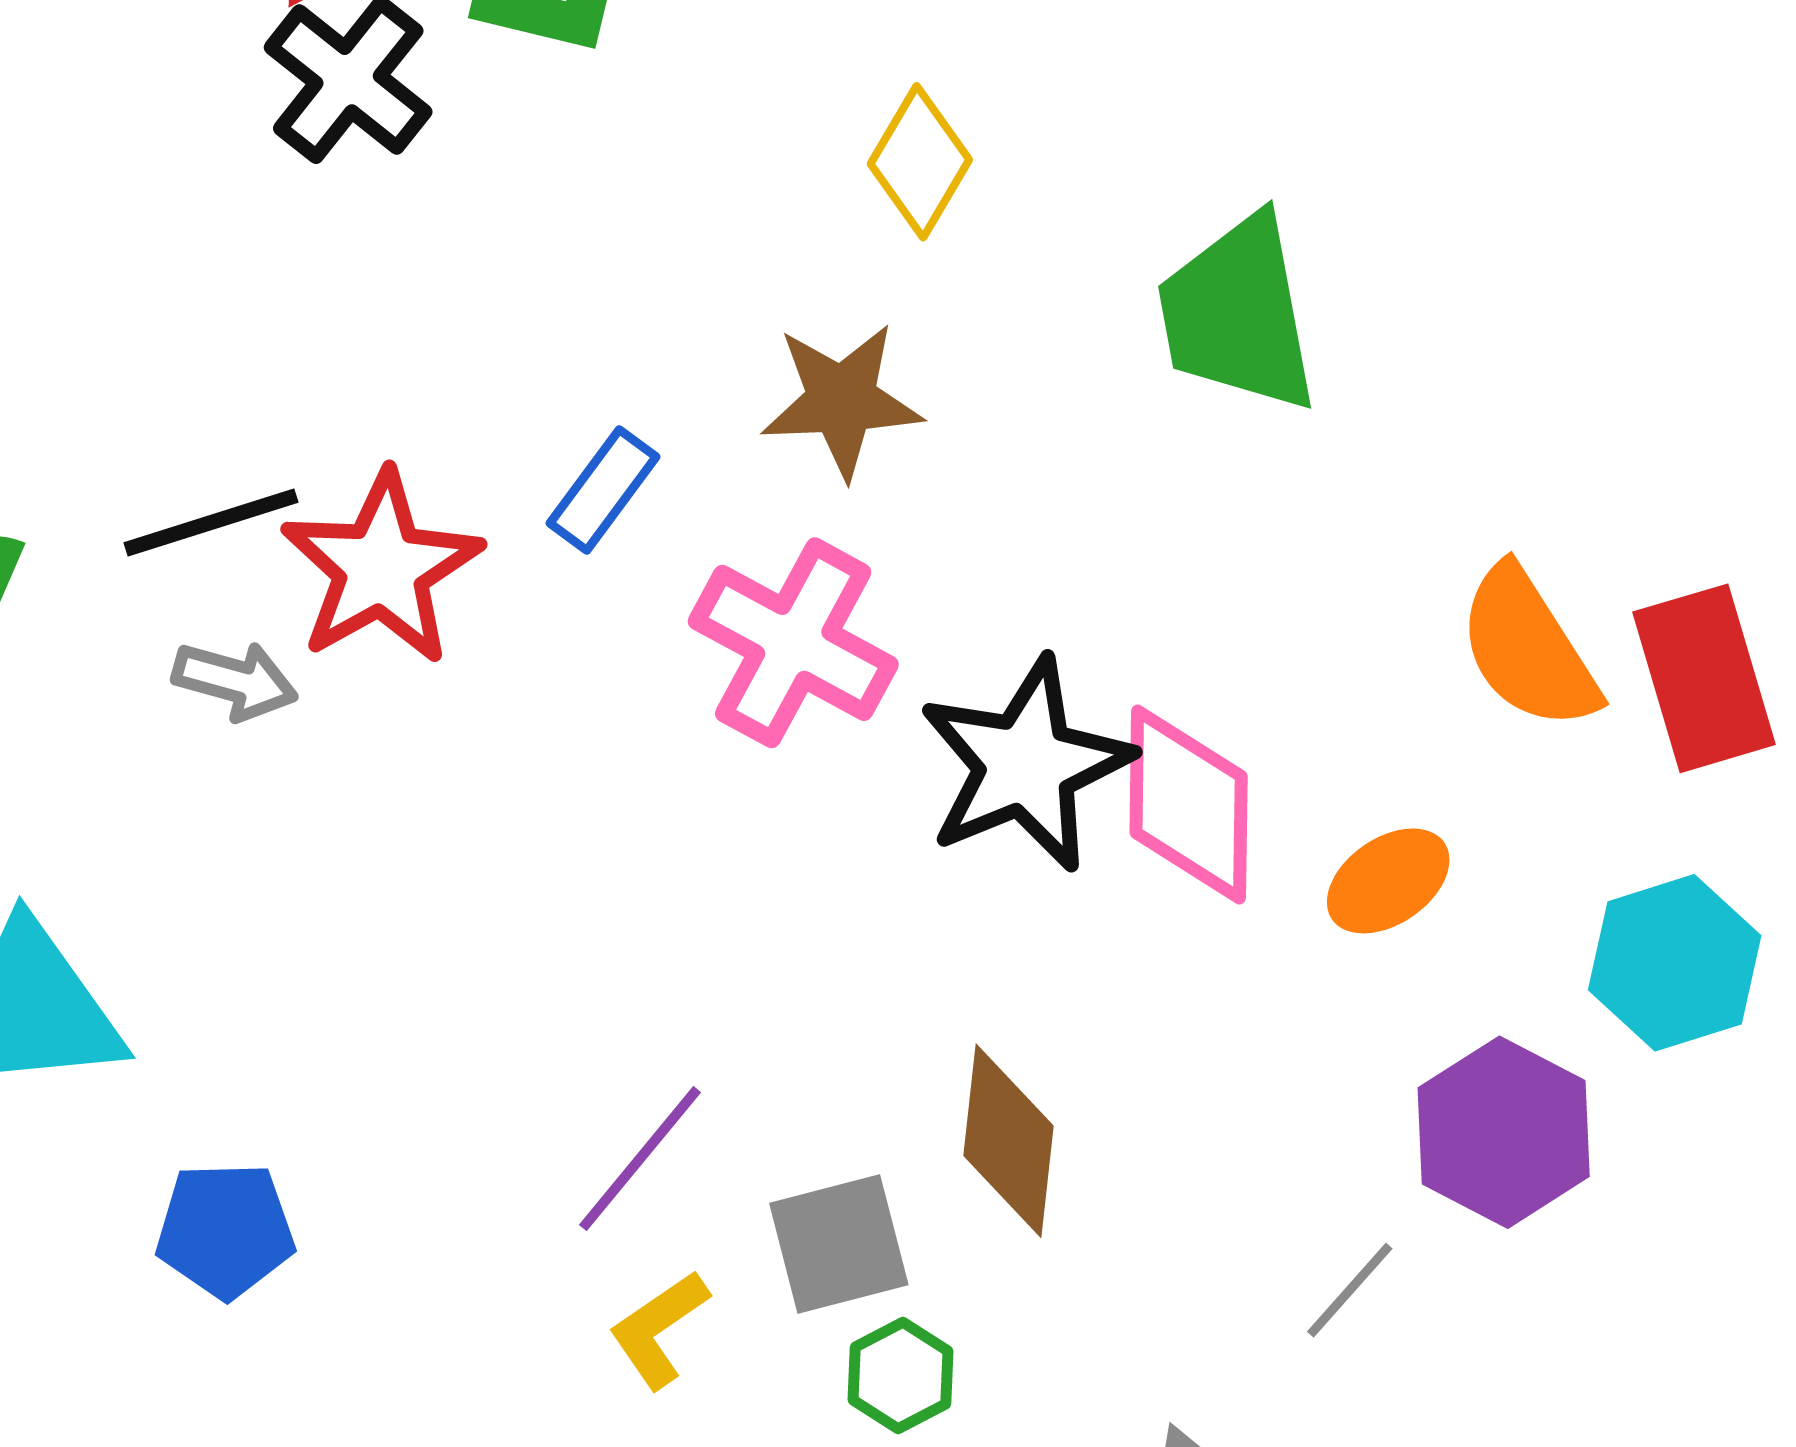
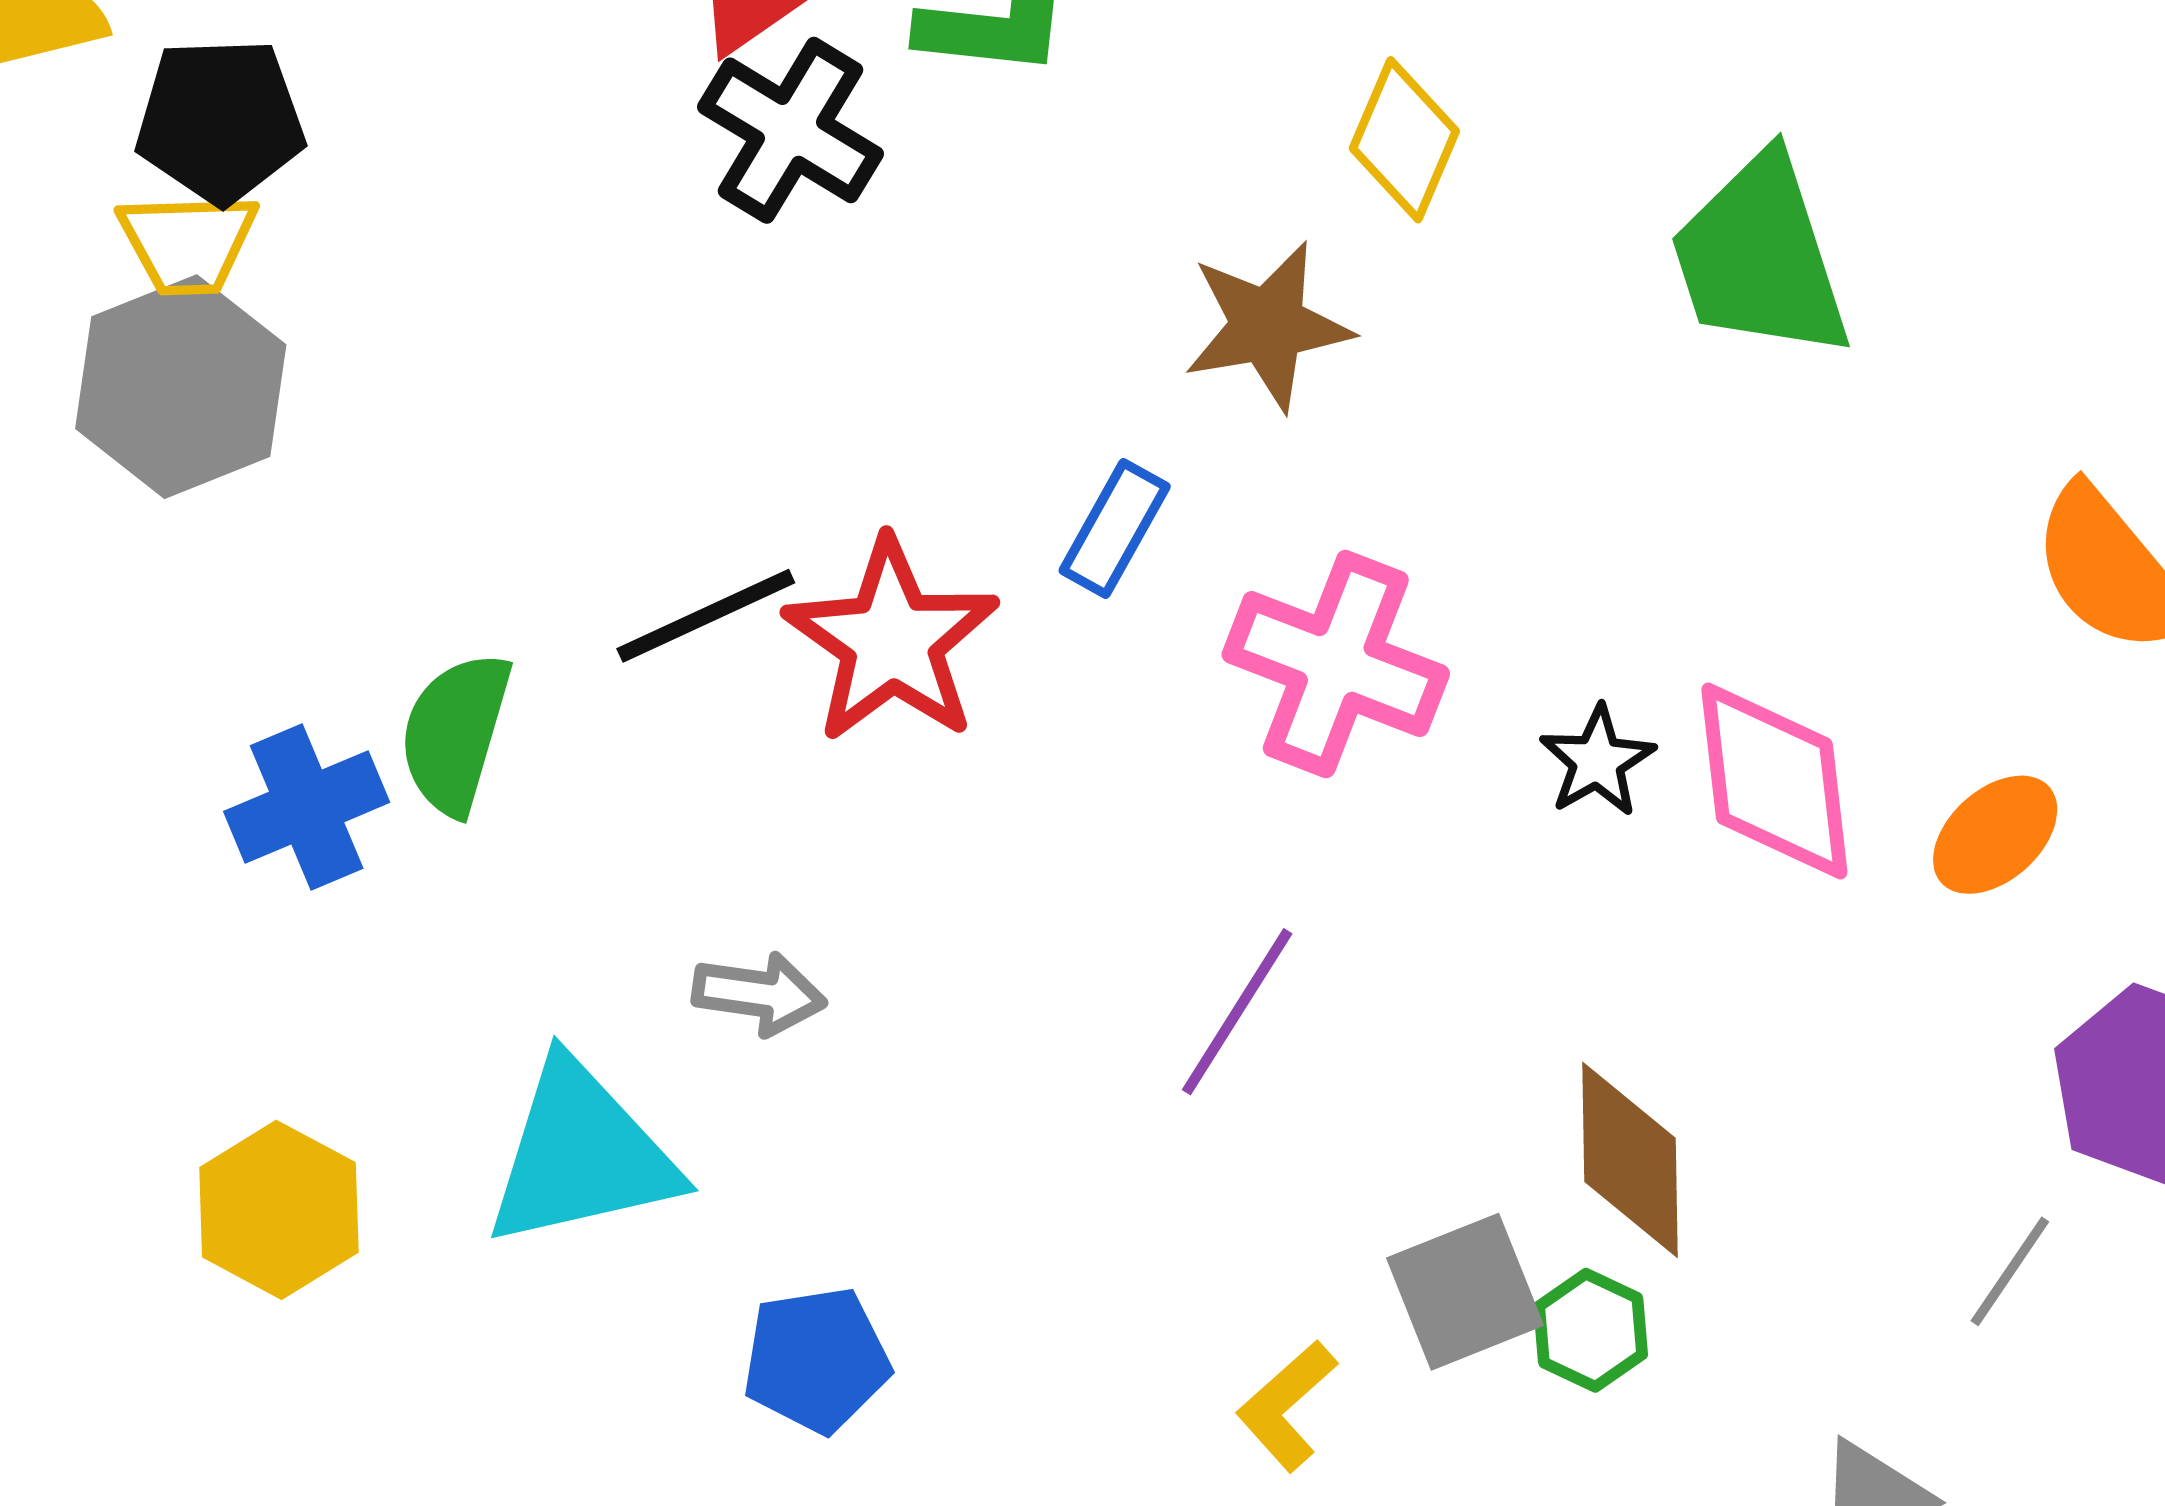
brown star: (842, 400) -> (1268, 326), moved
gray arrow: (235, 681) -> (759, 994), moved
black star: (1026, 765) -> (1597, 761), size x0.5
purple line: (640, 1159) -> (1237, 1012), moved
green hexagon: (900, 1376) -> (1591, 1330), moved

